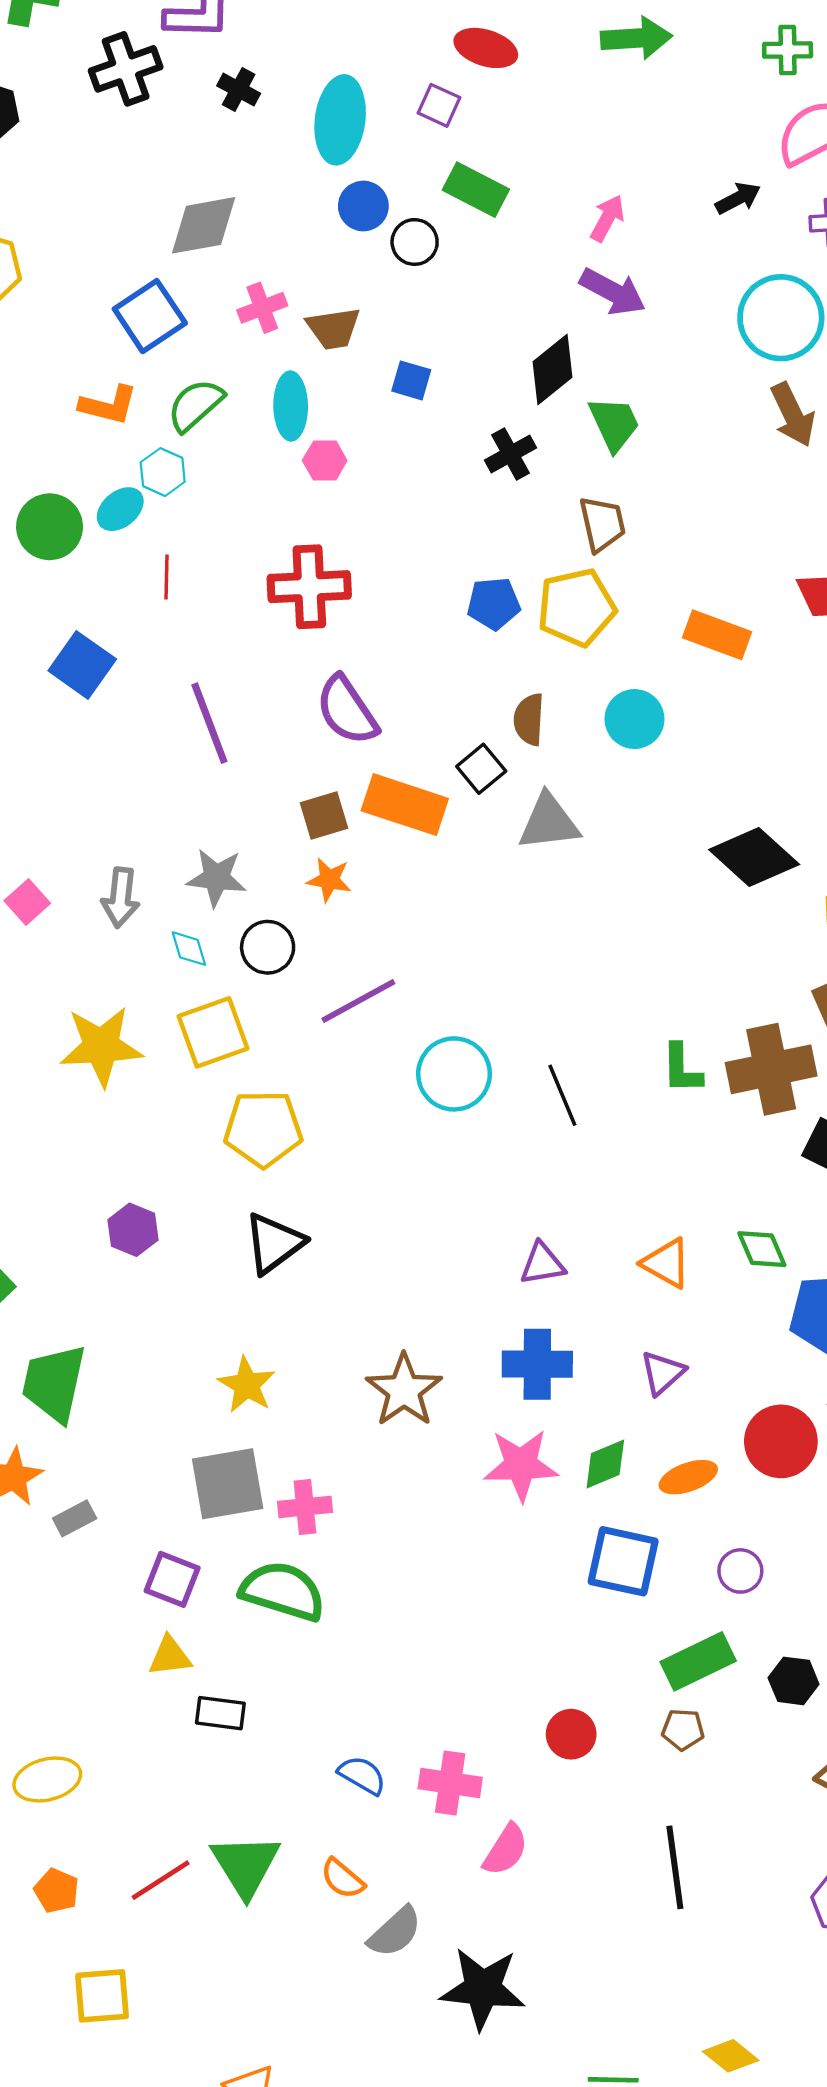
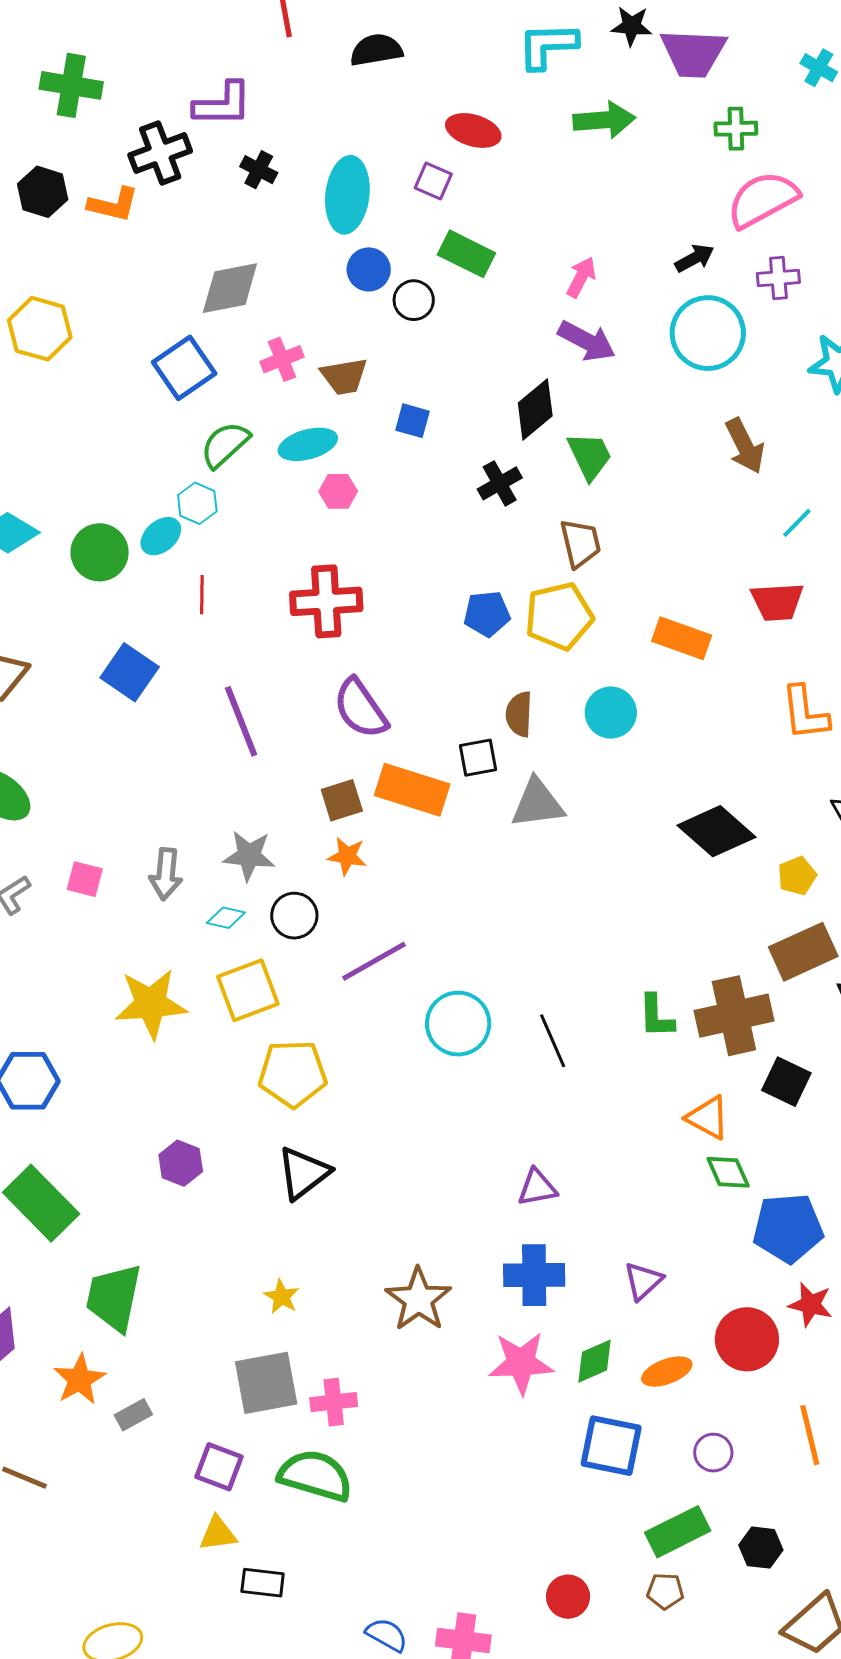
cyan circle: (781, 318) -> (708, 333), moved
orange L-shape: (108, 405) -> (113, 205), moved
cyan ellipse: (291, 406) -> (308, 444), turned 76
black square: (481, 769) -> (478, 758), turned 30
pink square: (27, 902) -> (85, 879), turned -33
cyan diamond: (189, 949) -> (226, 918), turned -60
orange triangle: (666, 1263) -> (708, 1118), moved
yellow star: (247, 1385) -> (282, 1297), size x0.7

